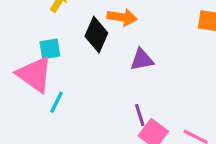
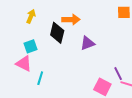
pink triangle: (35, 74) -> (24, 64), size x0.7
purple line: (140, 115) -> (118, 74), moved

